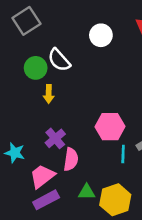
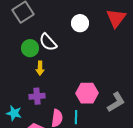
purple cross: (55, 138) -> (37, 96), moved, turned 35
cyan line: (123, 154) -> (76, 117), moved

